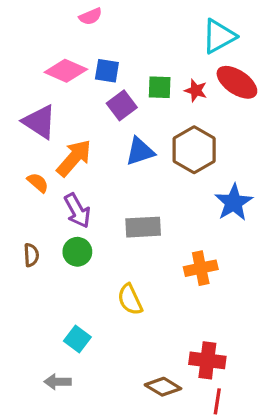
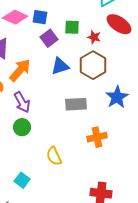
red star: (196, 91) -> (94, 37), moved
gray rectangle: (143, 227) -> (76, 104), moved

